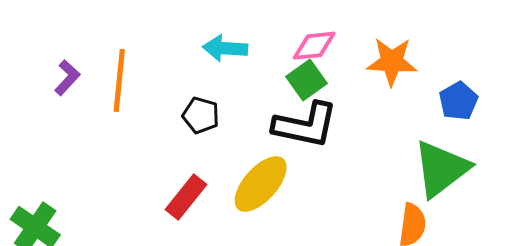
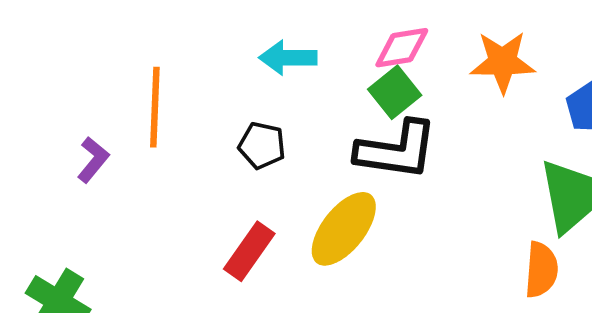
purple L-shape: (67, 78) -> (93, 160), moved

